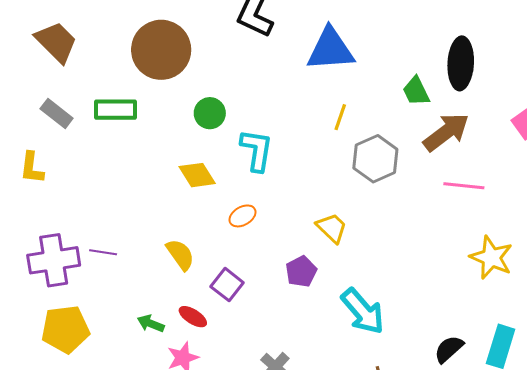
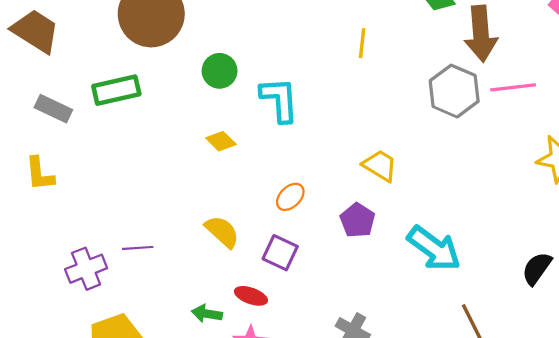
brown arrow: (446, 132) -> (481, 34), turned 135
gray hexagon: (375, 159) -> (454, 91), moved
yellow diamond: (197, 175) -> (221, 141), size x0.7
orange ellipse: (242, 216) -> (290, 197), moved
purple cross: (54, 260) -> (86, 269), size x0.7

